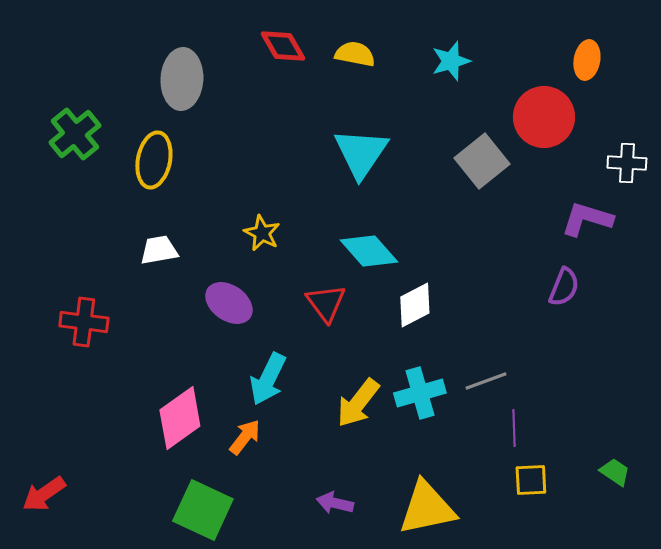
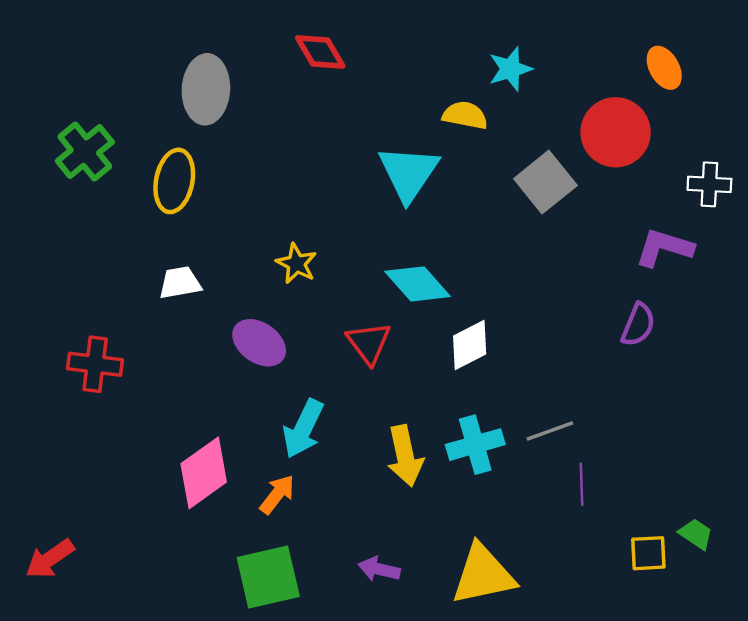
yellow semicircle: (355, 54) -> (465, 115), moved
orange ellipse: (587, 60) -> (664, 68), turned -39
yellow arrow: (358, 403) -> (405, 456), turned -50
yellow square: (531, 480) -> (648, 553), moved
green square: (203, 510) -> (268, 577), moved, turned -38

